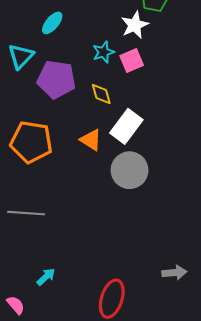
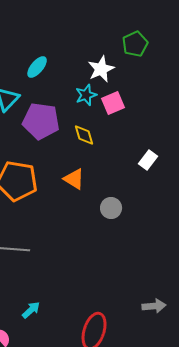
white star: (135, 25) -> (101, 69), moved
white rectangle: (126, 126) -> (148, 160), moved, size x0.6
gray circle: (130, 170) -> (111, 208), size x0.6

